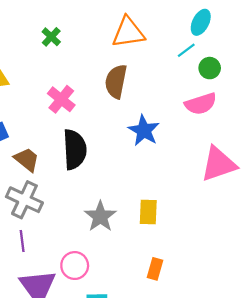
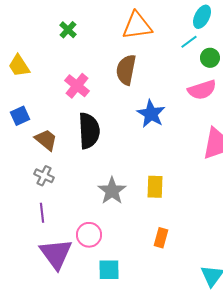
gray cross: (24, 200) -> (44, 176), size x0.6

